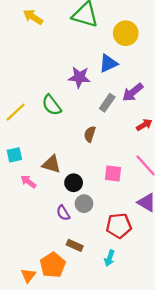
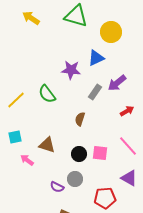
black circle: (74, 183) -> (79, 154), moved
purple semicircle: (63, 213) -> (57, 187), turned -32

